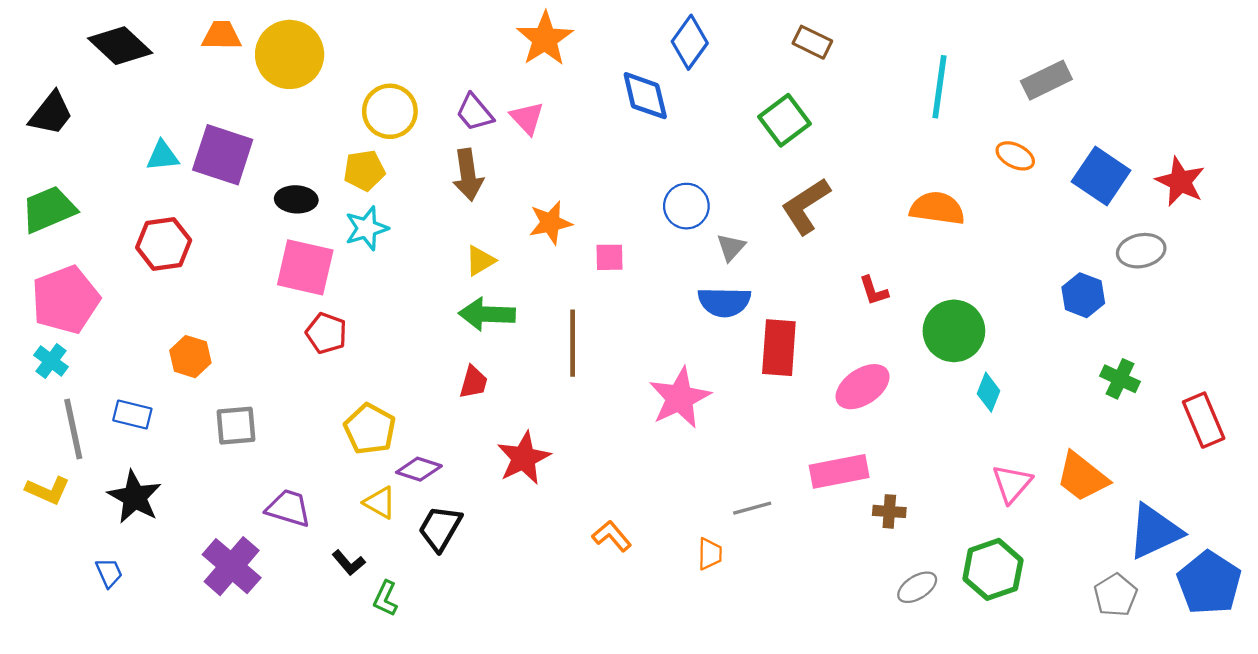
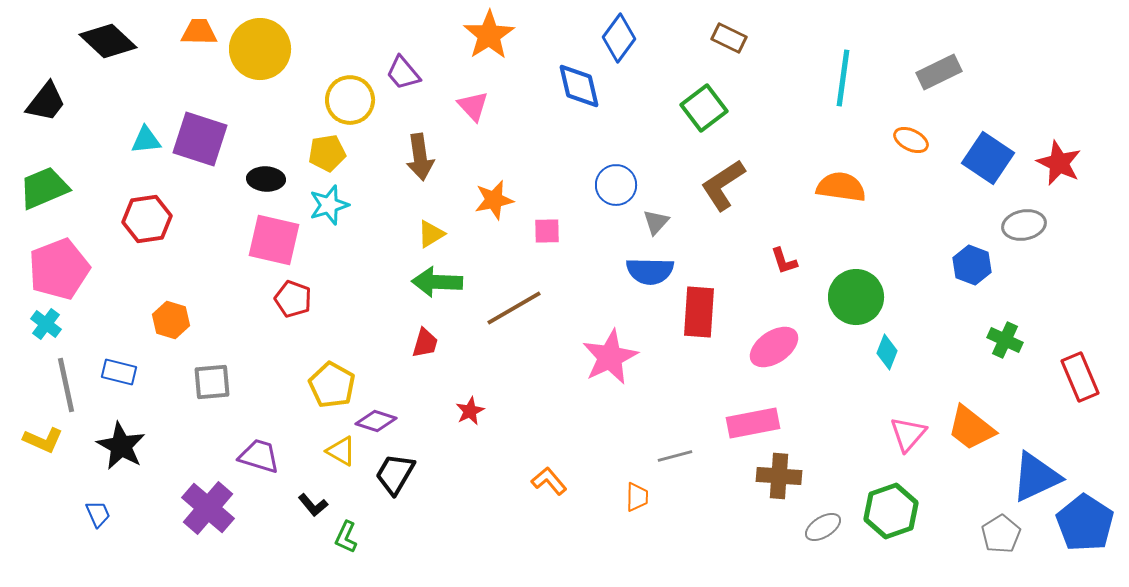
purple trapezoid: (475, 112) -> (403, 73), moved
brown line: (573, 343) -> (514, 308), turned 60
red star: (524, 458) -> (470, 411), size x0.6
brown cross: (889, 511) -> (779, 476), moved, size x1.5

